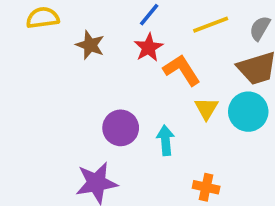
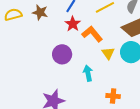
brown star: (90, 45) -> (40, 12), moved
purple circle: (121, 128) -> (62, 54), moved

